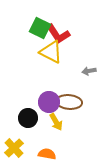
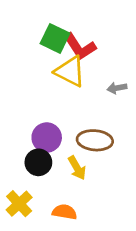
gray arrow: (89, 71) -> (117, 88), moved
purple circle: (49, 102) -> (47, 138), moved

